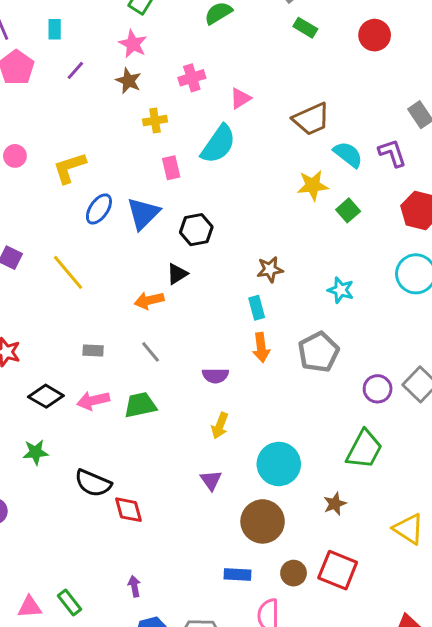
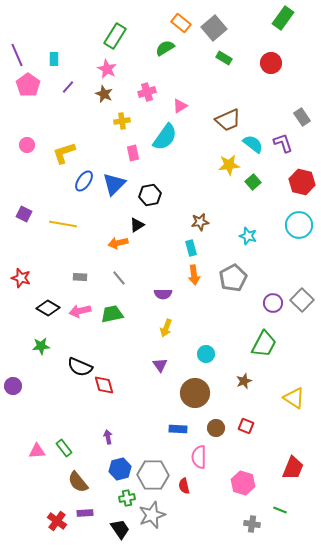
yellow line: (68, 272) -> (63, 224), turned -40
cyan circle: (279, 464) -> (206, 354), size x0.6
red square: (338, 570) -> (246, 426), size x0.6

